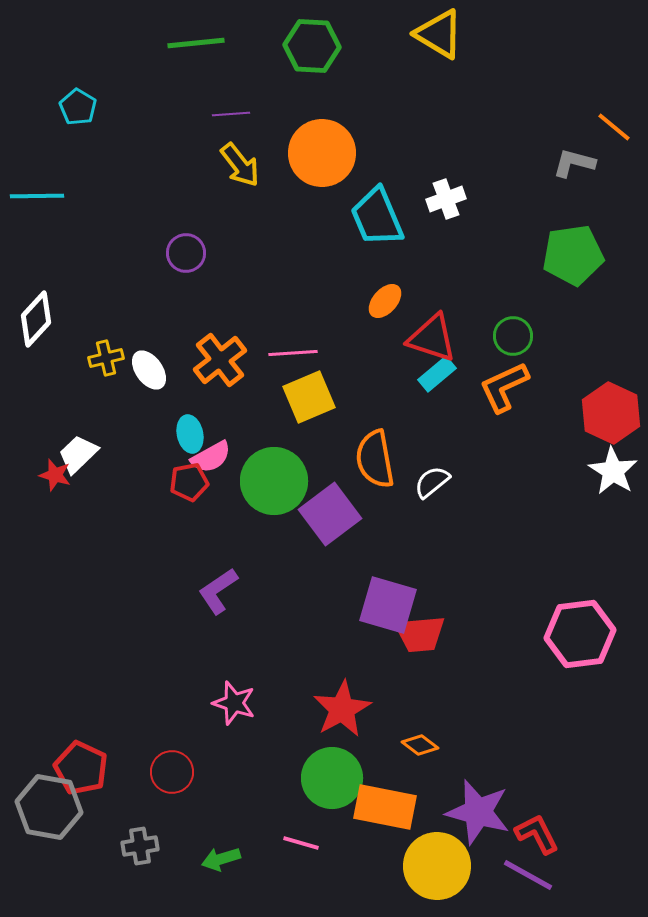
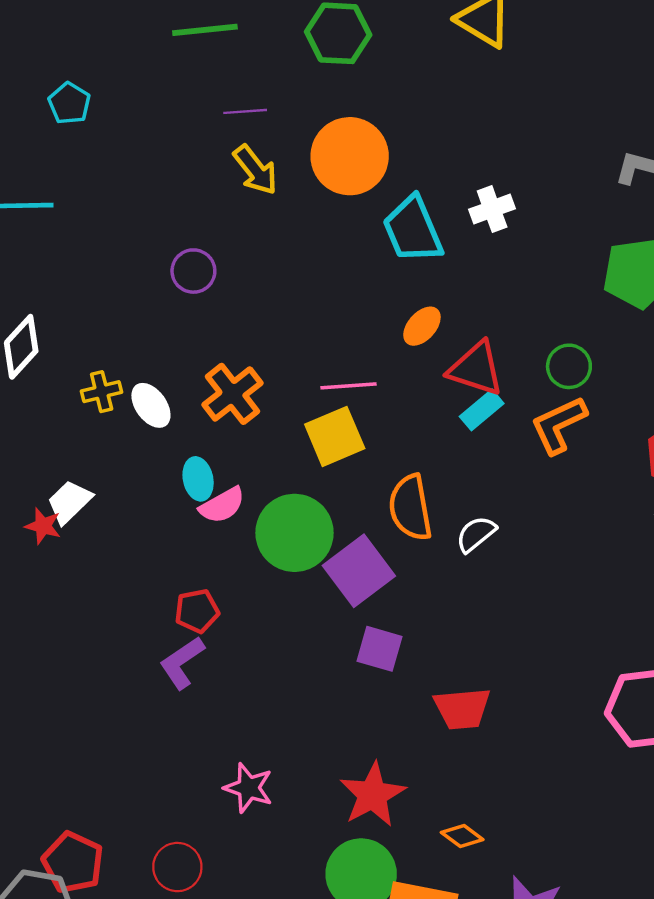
pink line: (293, 353) -> (348, 386), moved
red pentagon: (189, 482) -> (197, 611), moved
purple L-shape: (218, 591) -> (182, 663), moved
purple square: (388, 605) -> (379, 649), moved, size x0.7

